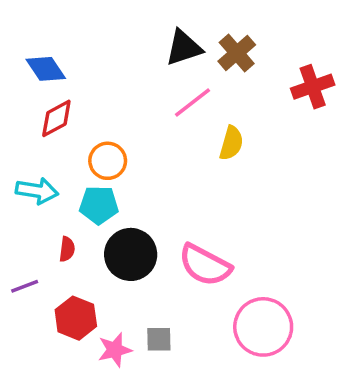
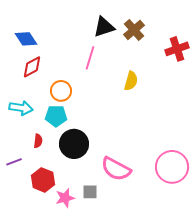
pink line: (192, 102) -> (90, 58), moved, turned -35
pink semicircle: (205, 265) -> (116, 169), moved
pink circle: (263, 327) -> (172, 167), moved

